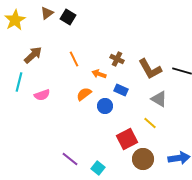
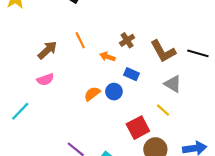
brown arrow: (33, 55) -> (47, 50), moved
brown cross: (117, 59) -> (127, 40), turned 32
cyan line: (19, 82) -> (20, 111), moved, turned 30
orange semicircle: (84, 94) -> (92, 94), moved

